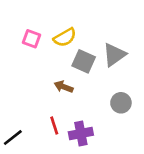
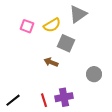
gray triangle: (114, 55) -> (78, 14), moved
red line: (54, 126) -> (44, 100), moved

